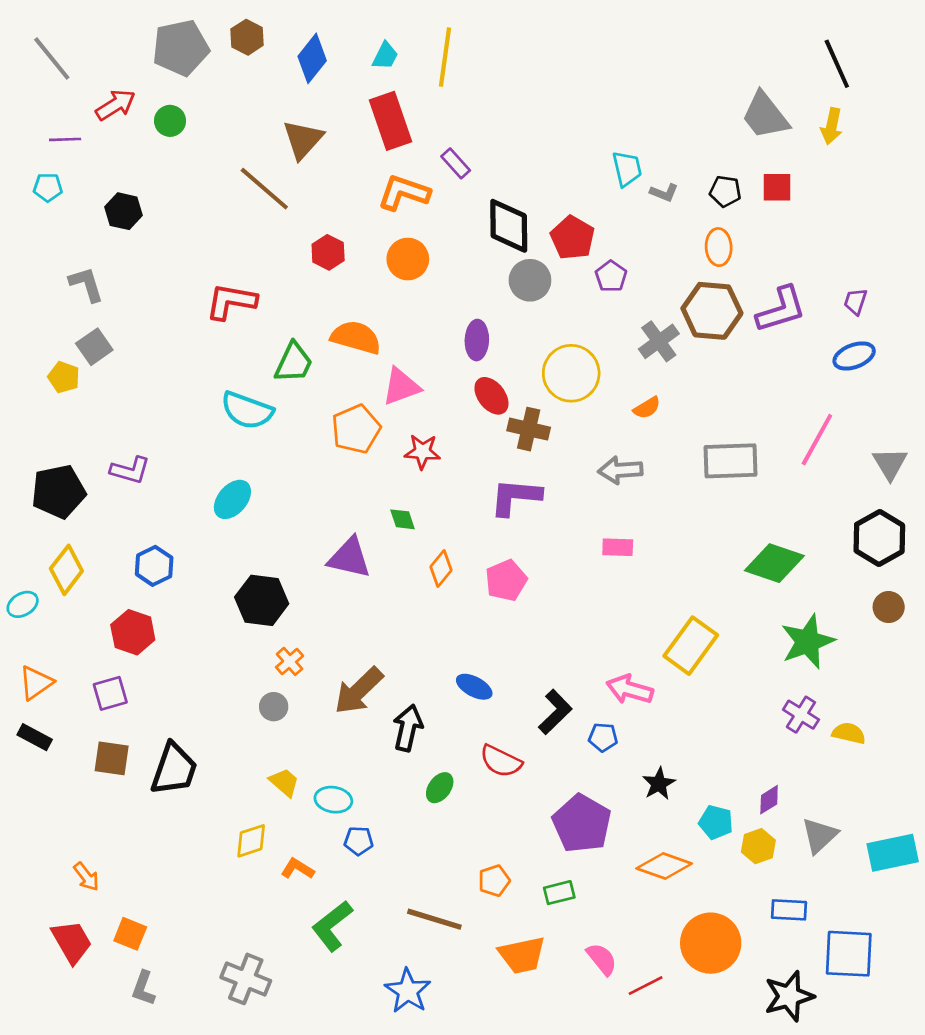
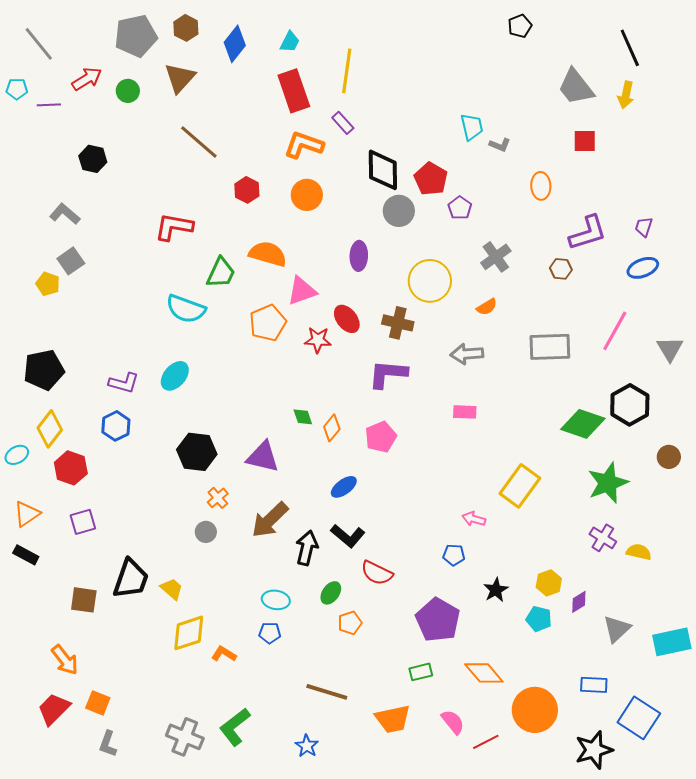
yellow line: (445, 57) -> (347, 71), moved
brown triangle: (303, 139) -> (180, 78), moved
cyan pentagon: (48, 187) -> (17, 89), moved
black pentagon: (725, 191) -> (520, 26), moved, turned -30
gray L-shape: (86, 284) -> (65, 214), turned -32
brown hexagon: (712, 311) -> (561, 269), moved, size x0.5
red ellipse: (491, 396) -> (347, 319), moved
purple L-shape: (130, 470) -> (124, 383), moved
green diamond: (402, 519) -> (303, 417), moved
black hexagon: (879, 538) -> (630, 405), moved
purple triangle: (349, 558) -> (263, 457), moved
red hexagon: (133, 632) -> (71, 468), moved
blue ellipse: (474, 687) -> (344, 487), moved, turned -64
pink arrow: (630, 689) -> (474, 519), size x0.7
black L-shape: (555, 712) -> (348, 536), moved, turned 84
brown square: (112, 758) -> (84, 600), moved
yellow trapezoid: (284, 782) -> (172, 589), moved
cyan ellipse: (333, 800) -> (276, 600), moved
yellow diamond: (251, 841) -> (189, 633), size x1.4
yellow hexagon: (758, 846) -> (549, 583), moved
orange diamond: (664, 866) -> (484, 673), moved, turned 30
orange arrow: (86, 877) -> (65, 660), size x1.4
orange pentagon: (494, 881) -> (350, 623), moved
green L-shape: (332, 926) -> (235, 727), moved
red trapezoid: (72, 942) -> (54, 709), turned -105
blue square: (849, 954) -> (639, 718), turned 30
blue star: (408, 991) -> (307, 746), size x0.7

